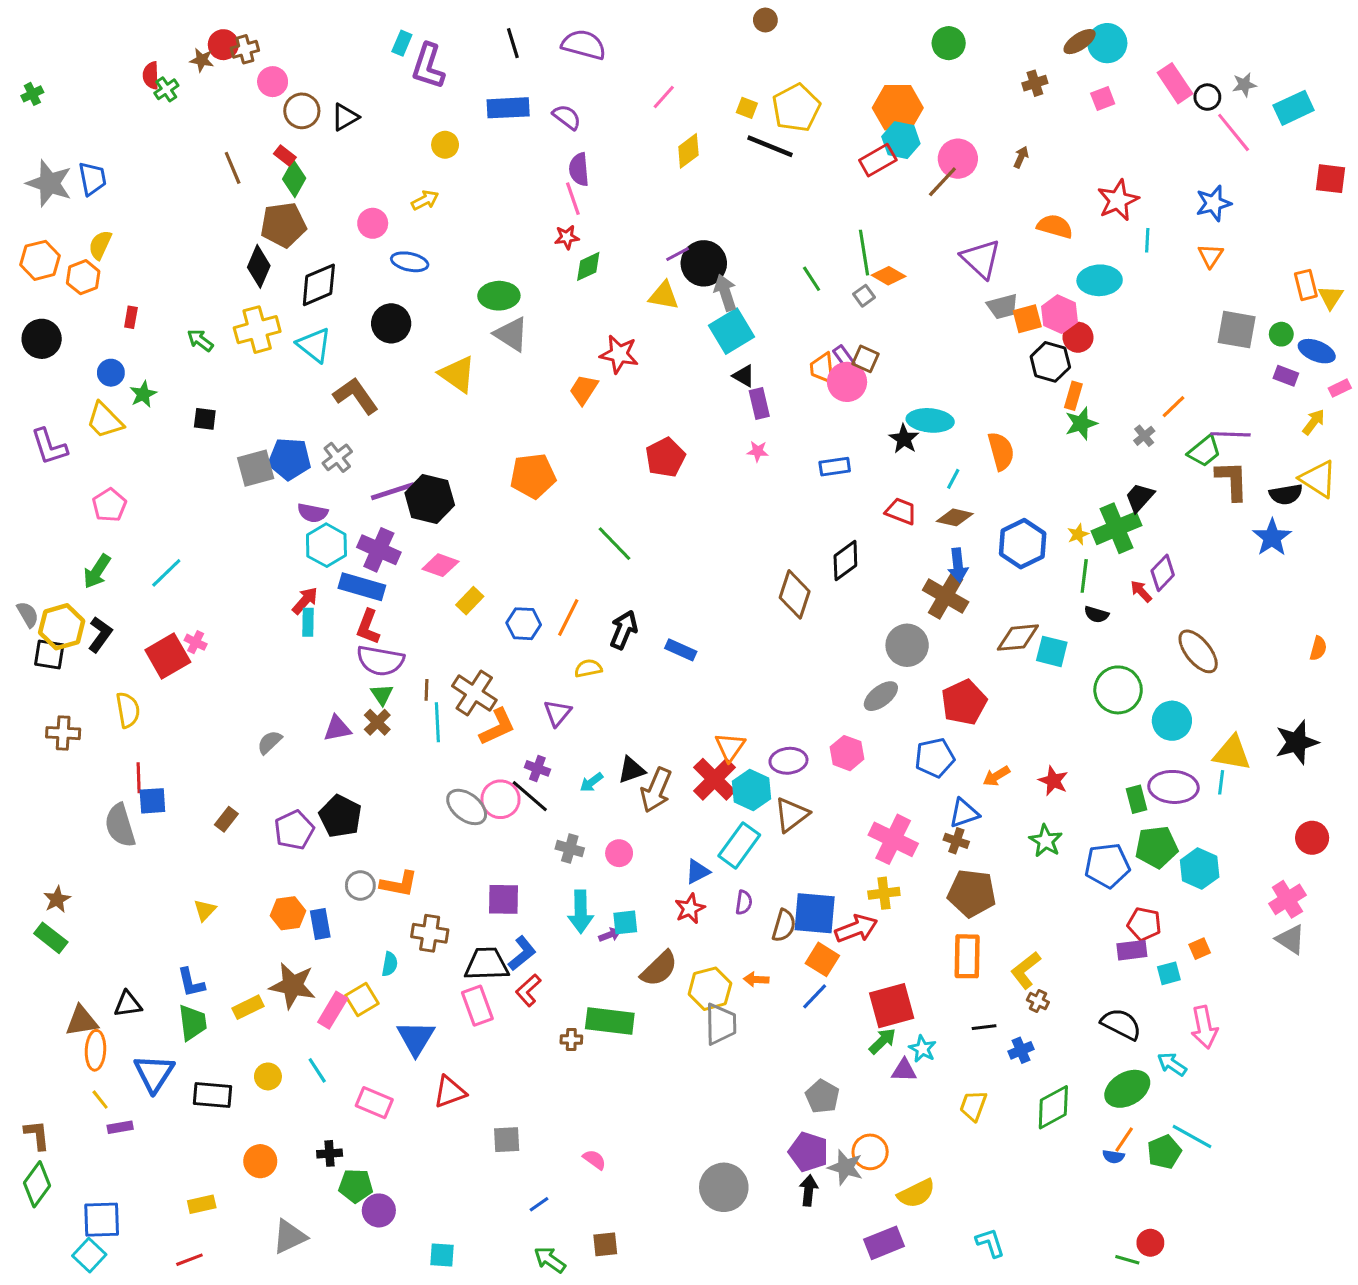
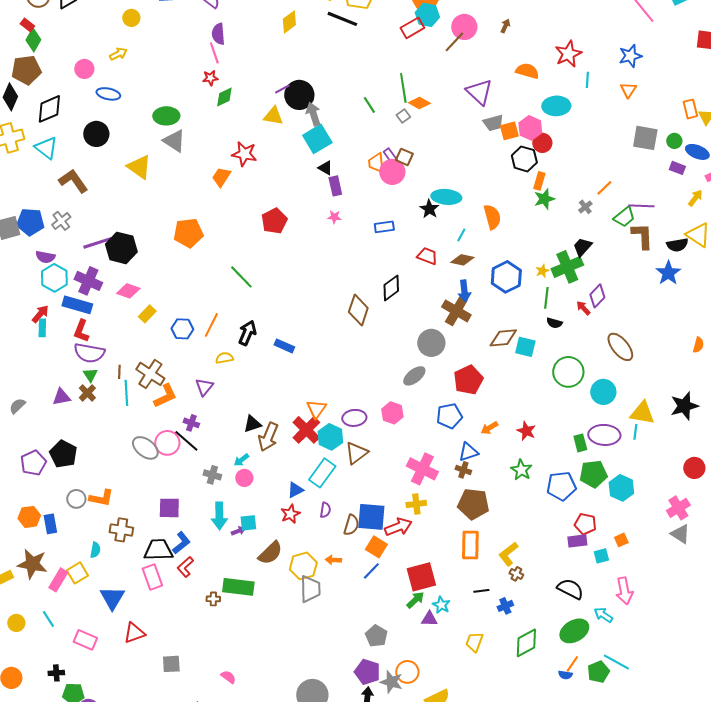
cyan arrow: (591, 782) -> (241, 460), moved

